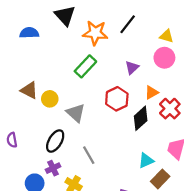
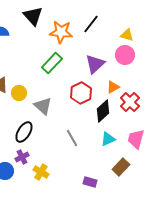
purple triangle: (132, 67) -> (95, 64), size x1.5
gray line: (89, 155) -> (72, 138), moved
cyan triangle: (146, 161) -> (108, 139), moved

